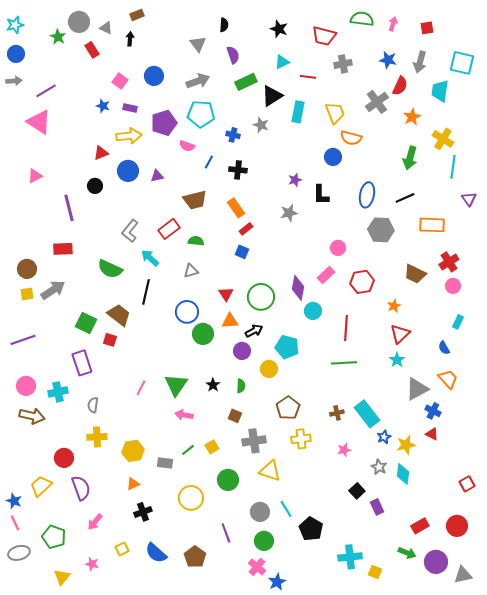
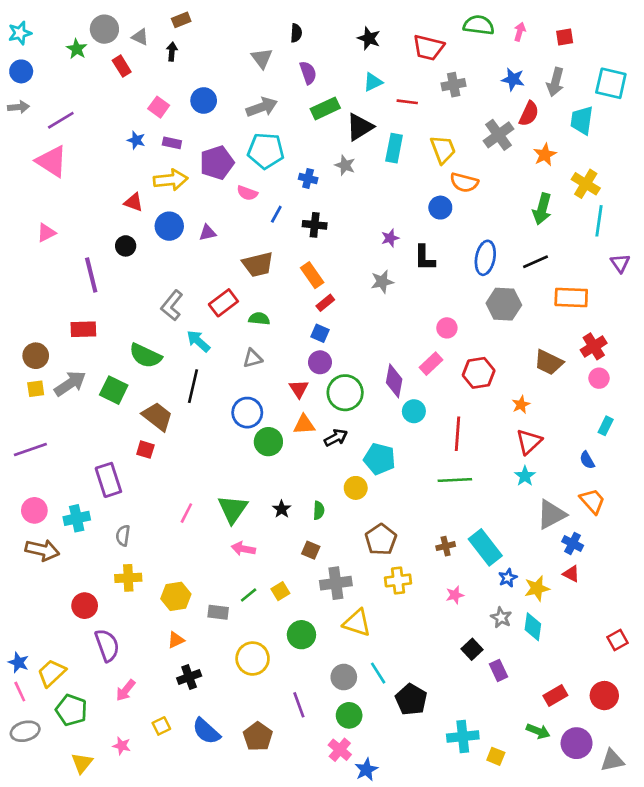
red triangle: (101, 153) -> (134, 202), turned 42
green square: (86, 323) -> (114, 390), moved
purple circle: (242, 351) -> (320, 362), moved
yellow trapezoid: (41, 486) -> (52, 673), moved

